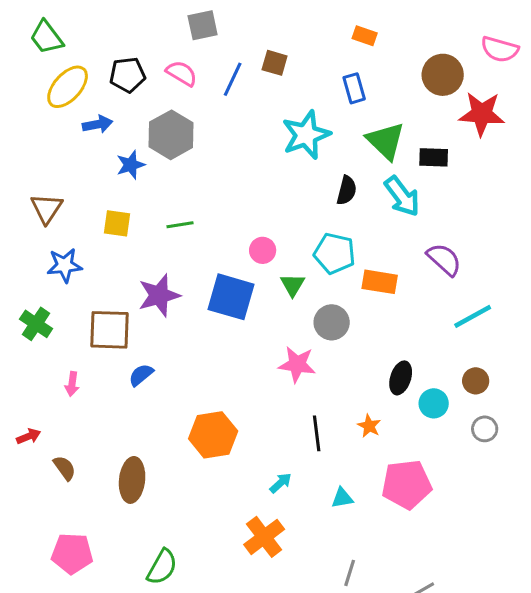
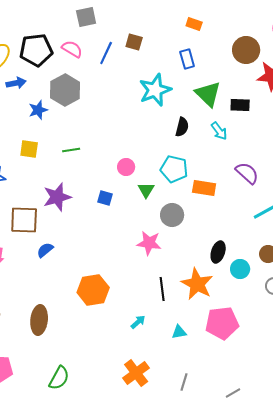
black pentagon: (128, 75) -> (36, 50), size x1.4
cyan arrow: (402, 196) -> (219, 131), size x0.7
blue square: (231, 297) -> (105, 198), size x0.5
orange star: (369, 426) -> (197, 284), size x2.0
orange cross: (264, 537) -> (136, 373), moved

